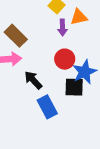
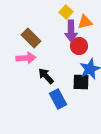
purple arrow: (62, 28) -> (71, 31), size x1.5
red circle: (65, 59) -> (79, 46), moved

